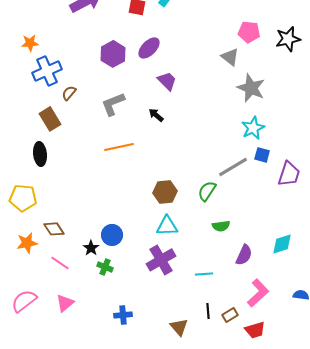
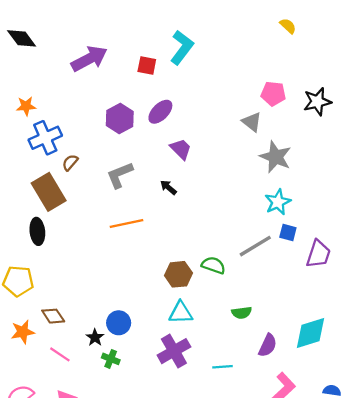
brown rectangle: (50, 119) -> (49, 192), size x1.4
green semicircle: (207, 191) -> (213, 265), moved, turned 75
cyan diamond: (282, 244) -> (311, 333), size x1.4

